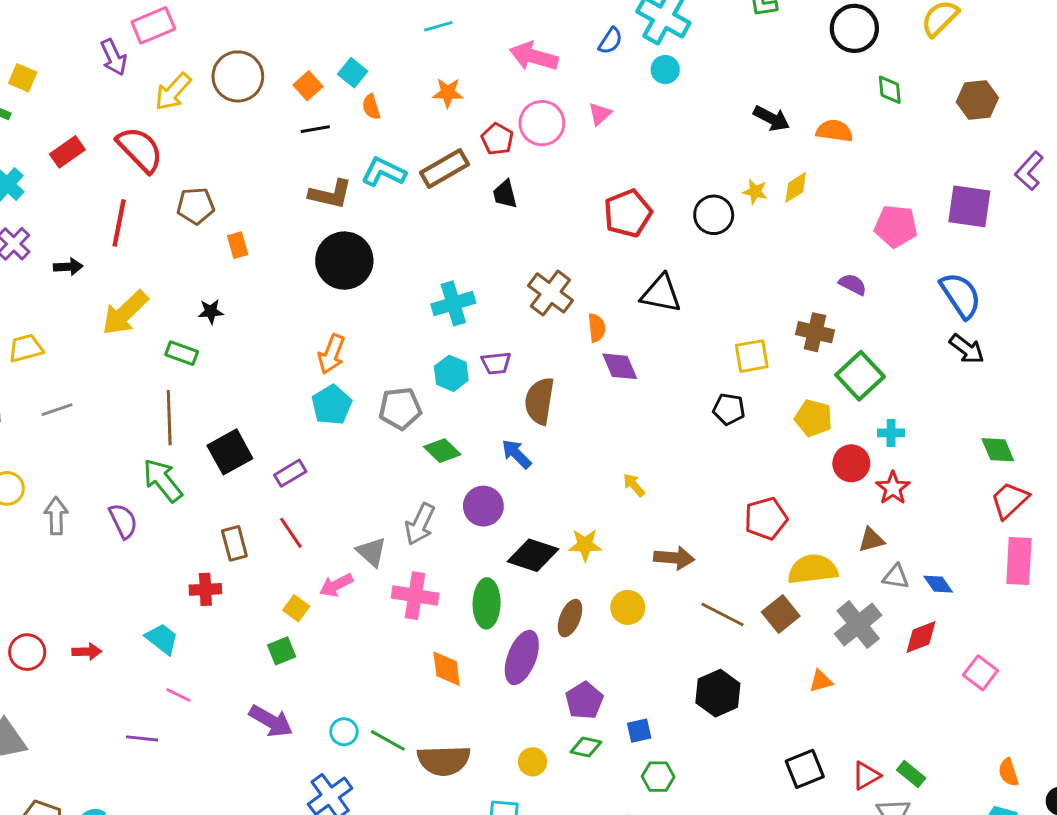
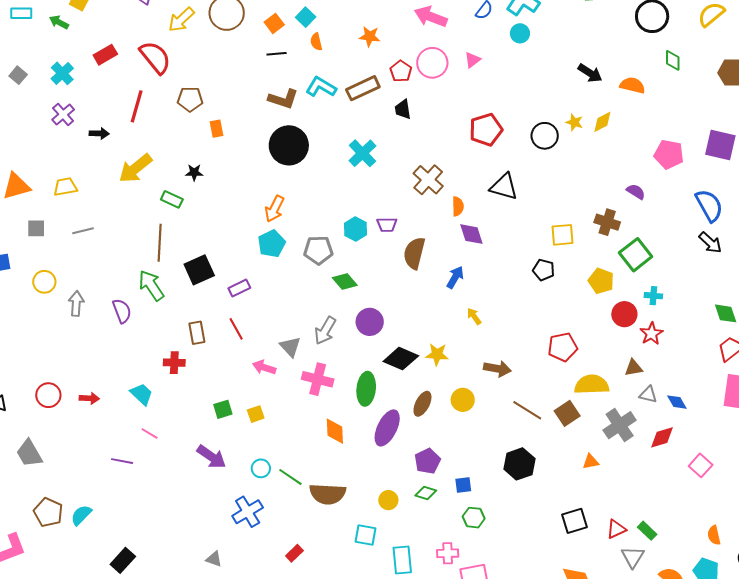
cyan cross: (453, 303) -> (362, 153), moved, turned -32
blue arrow: (517, 454) -> (455, 277), moved, turned 70
pink arrow: (336, 585) -> (264, 367), turned 40
yellow square: (296, 608) -> (256, 414), moved, turned 30

